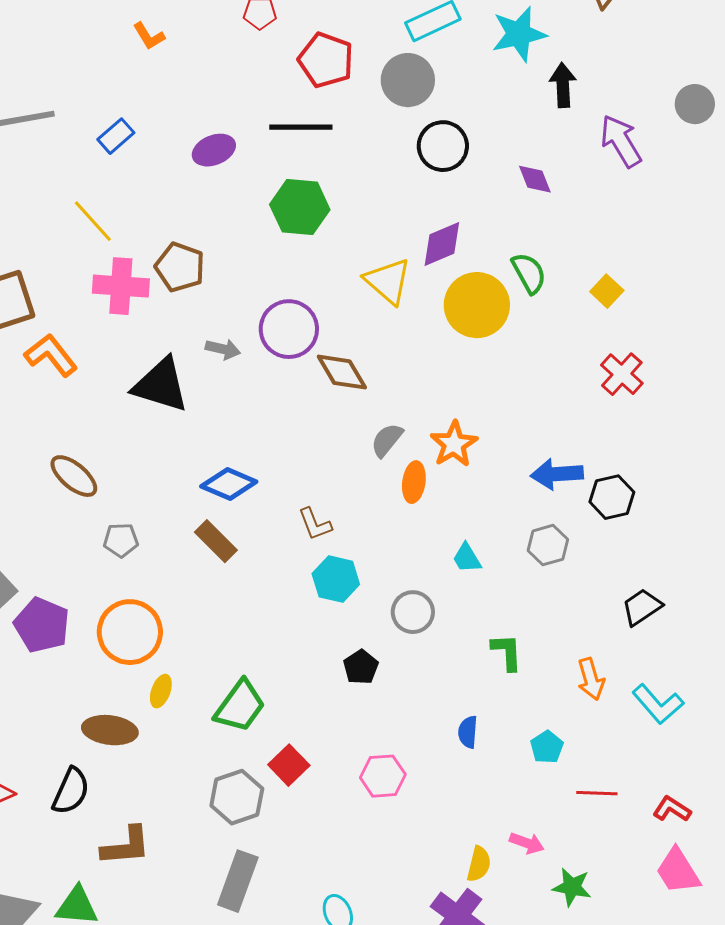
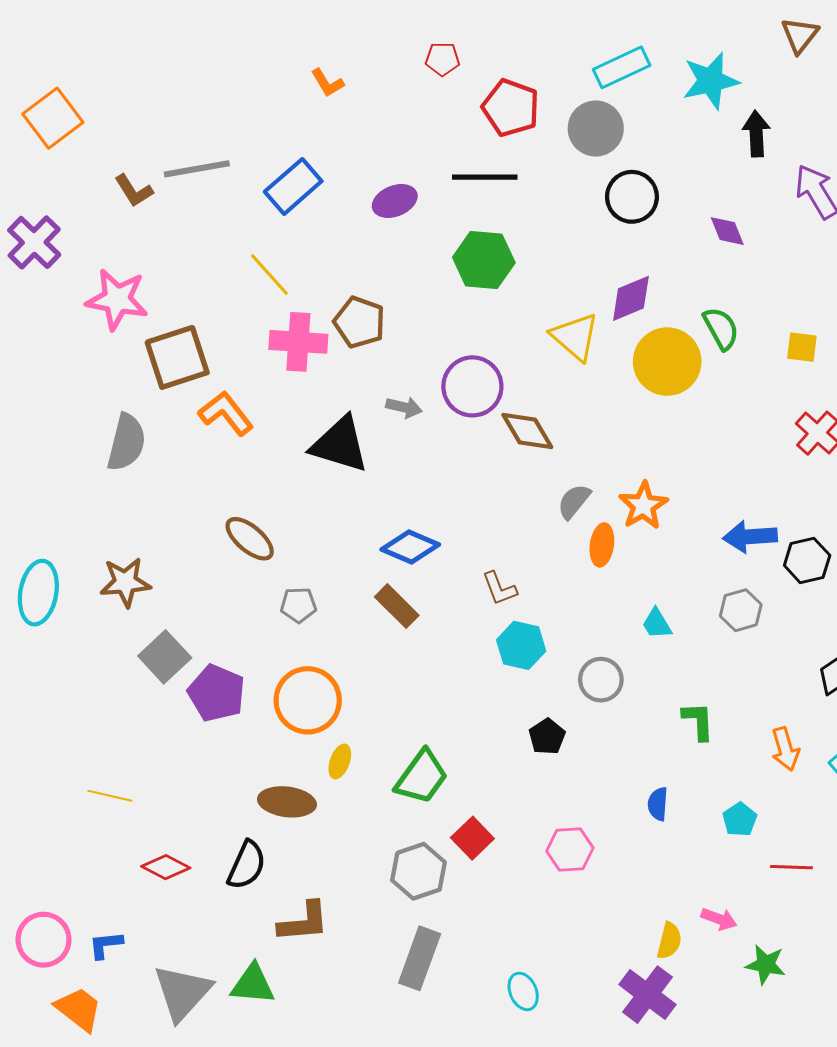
blue rectangle: (116, 136) -> (293, 186), size x1.5
yellow square: (607, 291) -> (802, 347), turned -36

